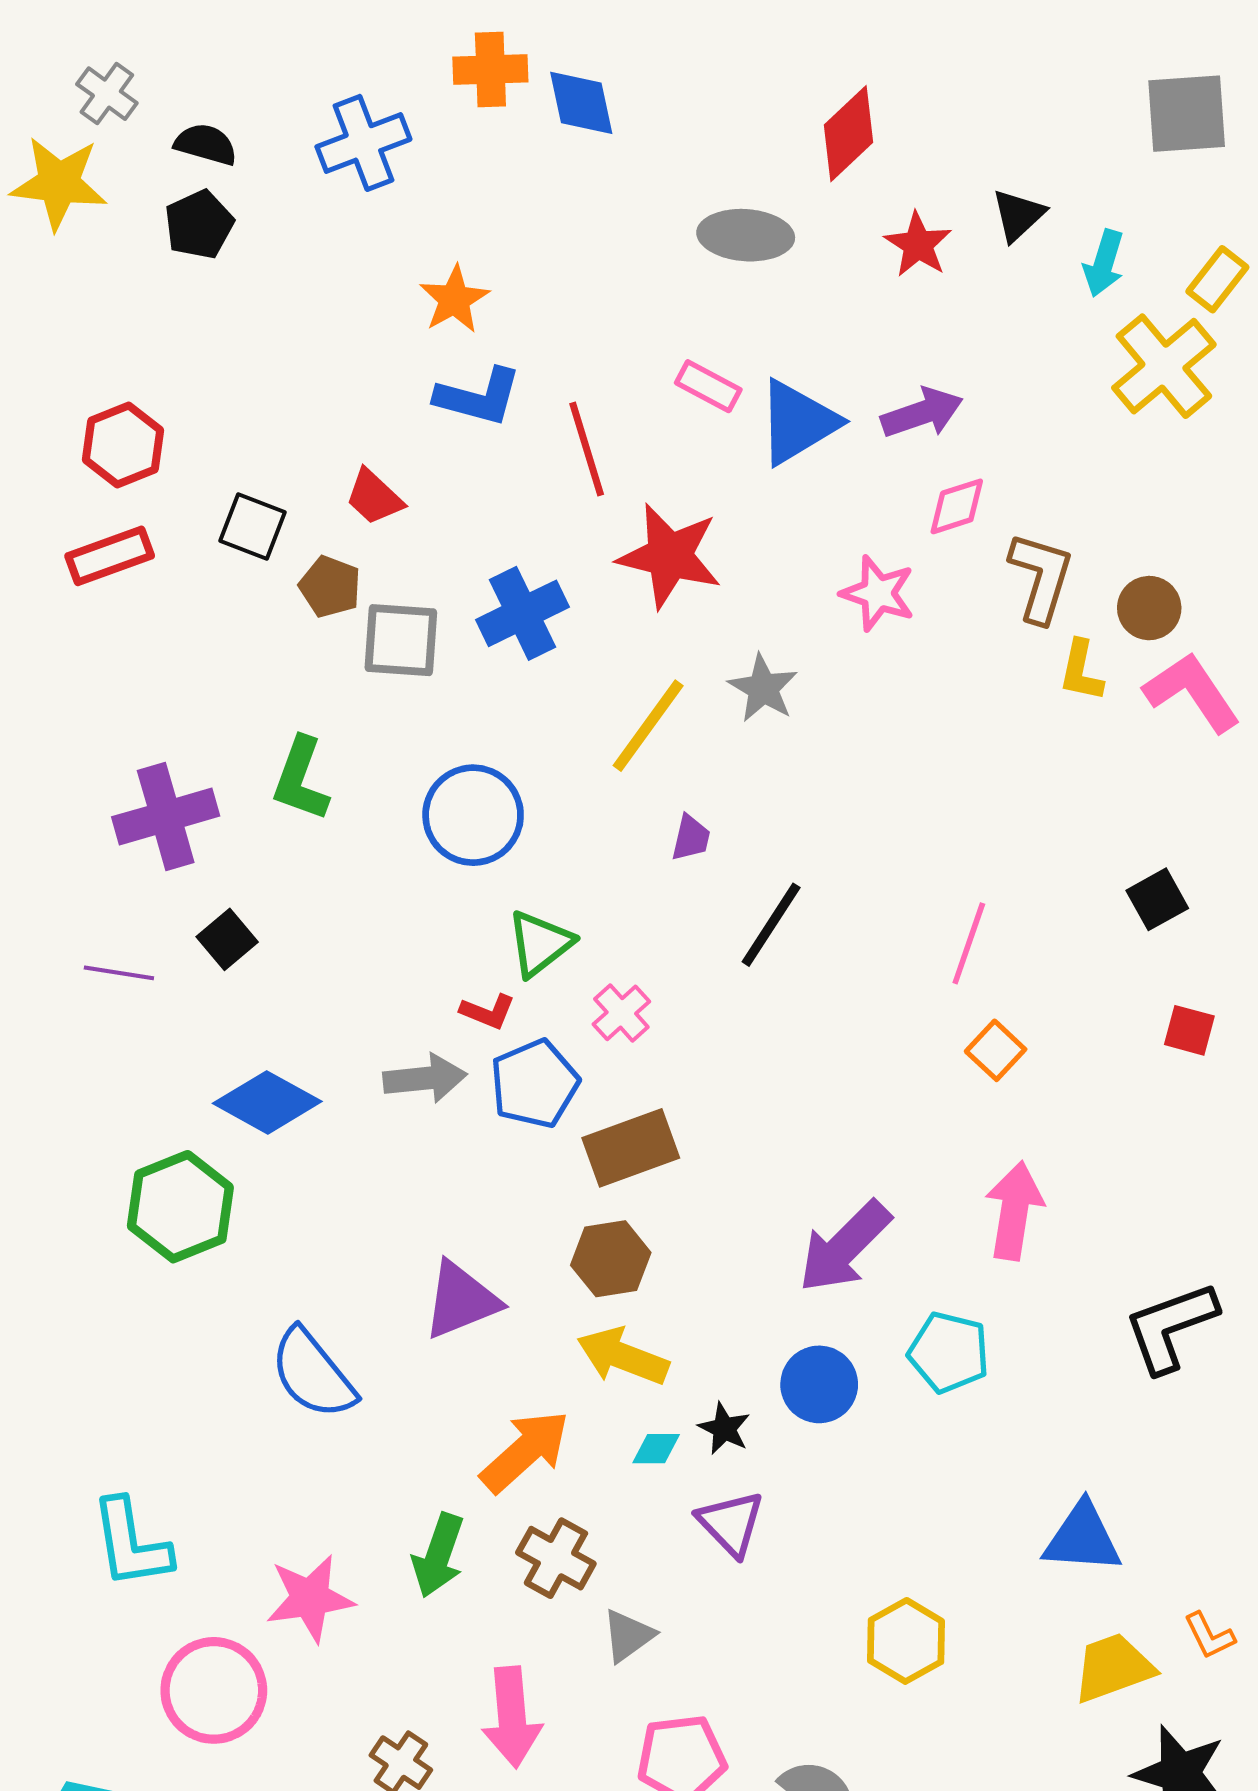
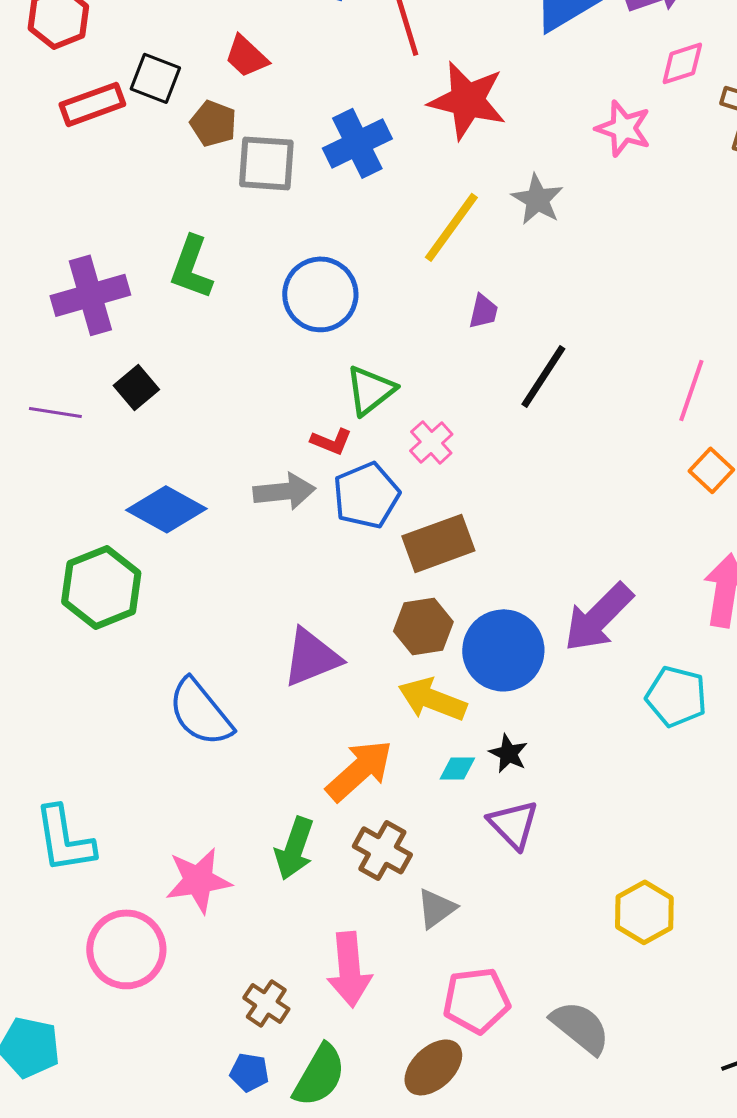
red rectangle: (110, 556) -> (92, 104), moved
blue circle: (819, 1384) -> (503, 650), moved, size x1.4

